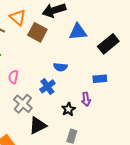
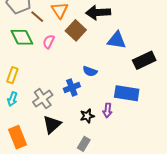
pink semicircle: (13, 77) -> (49, 42), moved
blue rectangle: (100, 79) -> (127, 93), size x1.6
black triangle: (38, 126) -> (52, 124), turned -30

